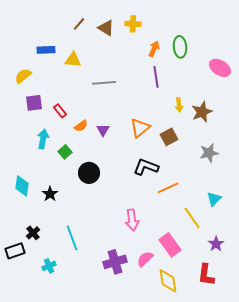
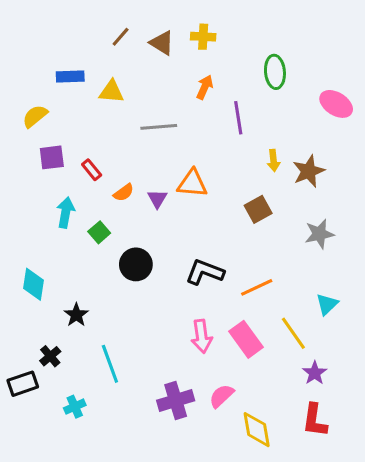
orange arrow: (154, 49) -> (205, 87), moved
orange triangle: (140, 128) -> (192, 183), moved, turned 45
black L-shape: (146, 167) -> (205, 272), moved
black star: (50, 194) -> (76, 315), moved
purple star: (216, 244) -> (315, 373), moved
pink rectangle: (170, 245) -> (246, 339), moved

